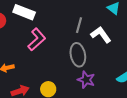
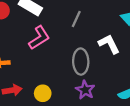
gray line: (79, 25) -> (76, 19), moved

